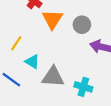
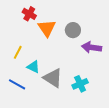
gray triangle: (53, 77) -> (53, 78), turned 35
cyan cross: (83, 87) -> (80, 84), turned -35

